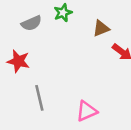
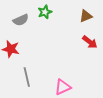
brown triangle: (101, 28) -> (86, 16), moved

